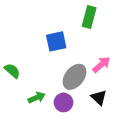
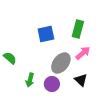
green rectangle: (89, 17) -> (78, 29), moved
green arrow: (37, 98) -> (30, 80), turned 128

